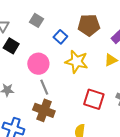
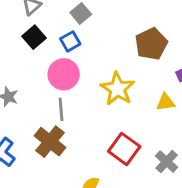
brown pentagon: (89, 25) -> (151, 44), turned 30
blue square: (60, 37) -> (70, 41), moved

